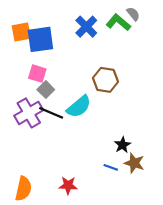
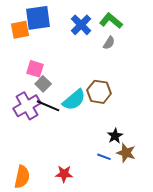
gray semicircle: (133, 14) -> (109, 43), moved, turned 72
blue square: (40, 39) -> (38, 18), moved
brown hexagon: (105, 80) -> (99, 92), moved

